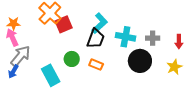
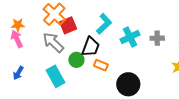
cyan cross: (125, 37) -> (130, 37), turned -36
black trapezoid: (96, 39) -> (91, 47), moved
gray arrow: (20, 56) -> (53, 42), moved, turned -85
black circle: (140, 61) -> (128, 84), moved

